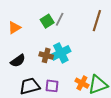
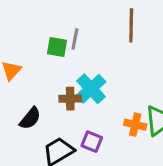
green square: (47, 21) -> (57, 47), turned -32
purple square: (52, 86) -> (92, 142), turned 32

